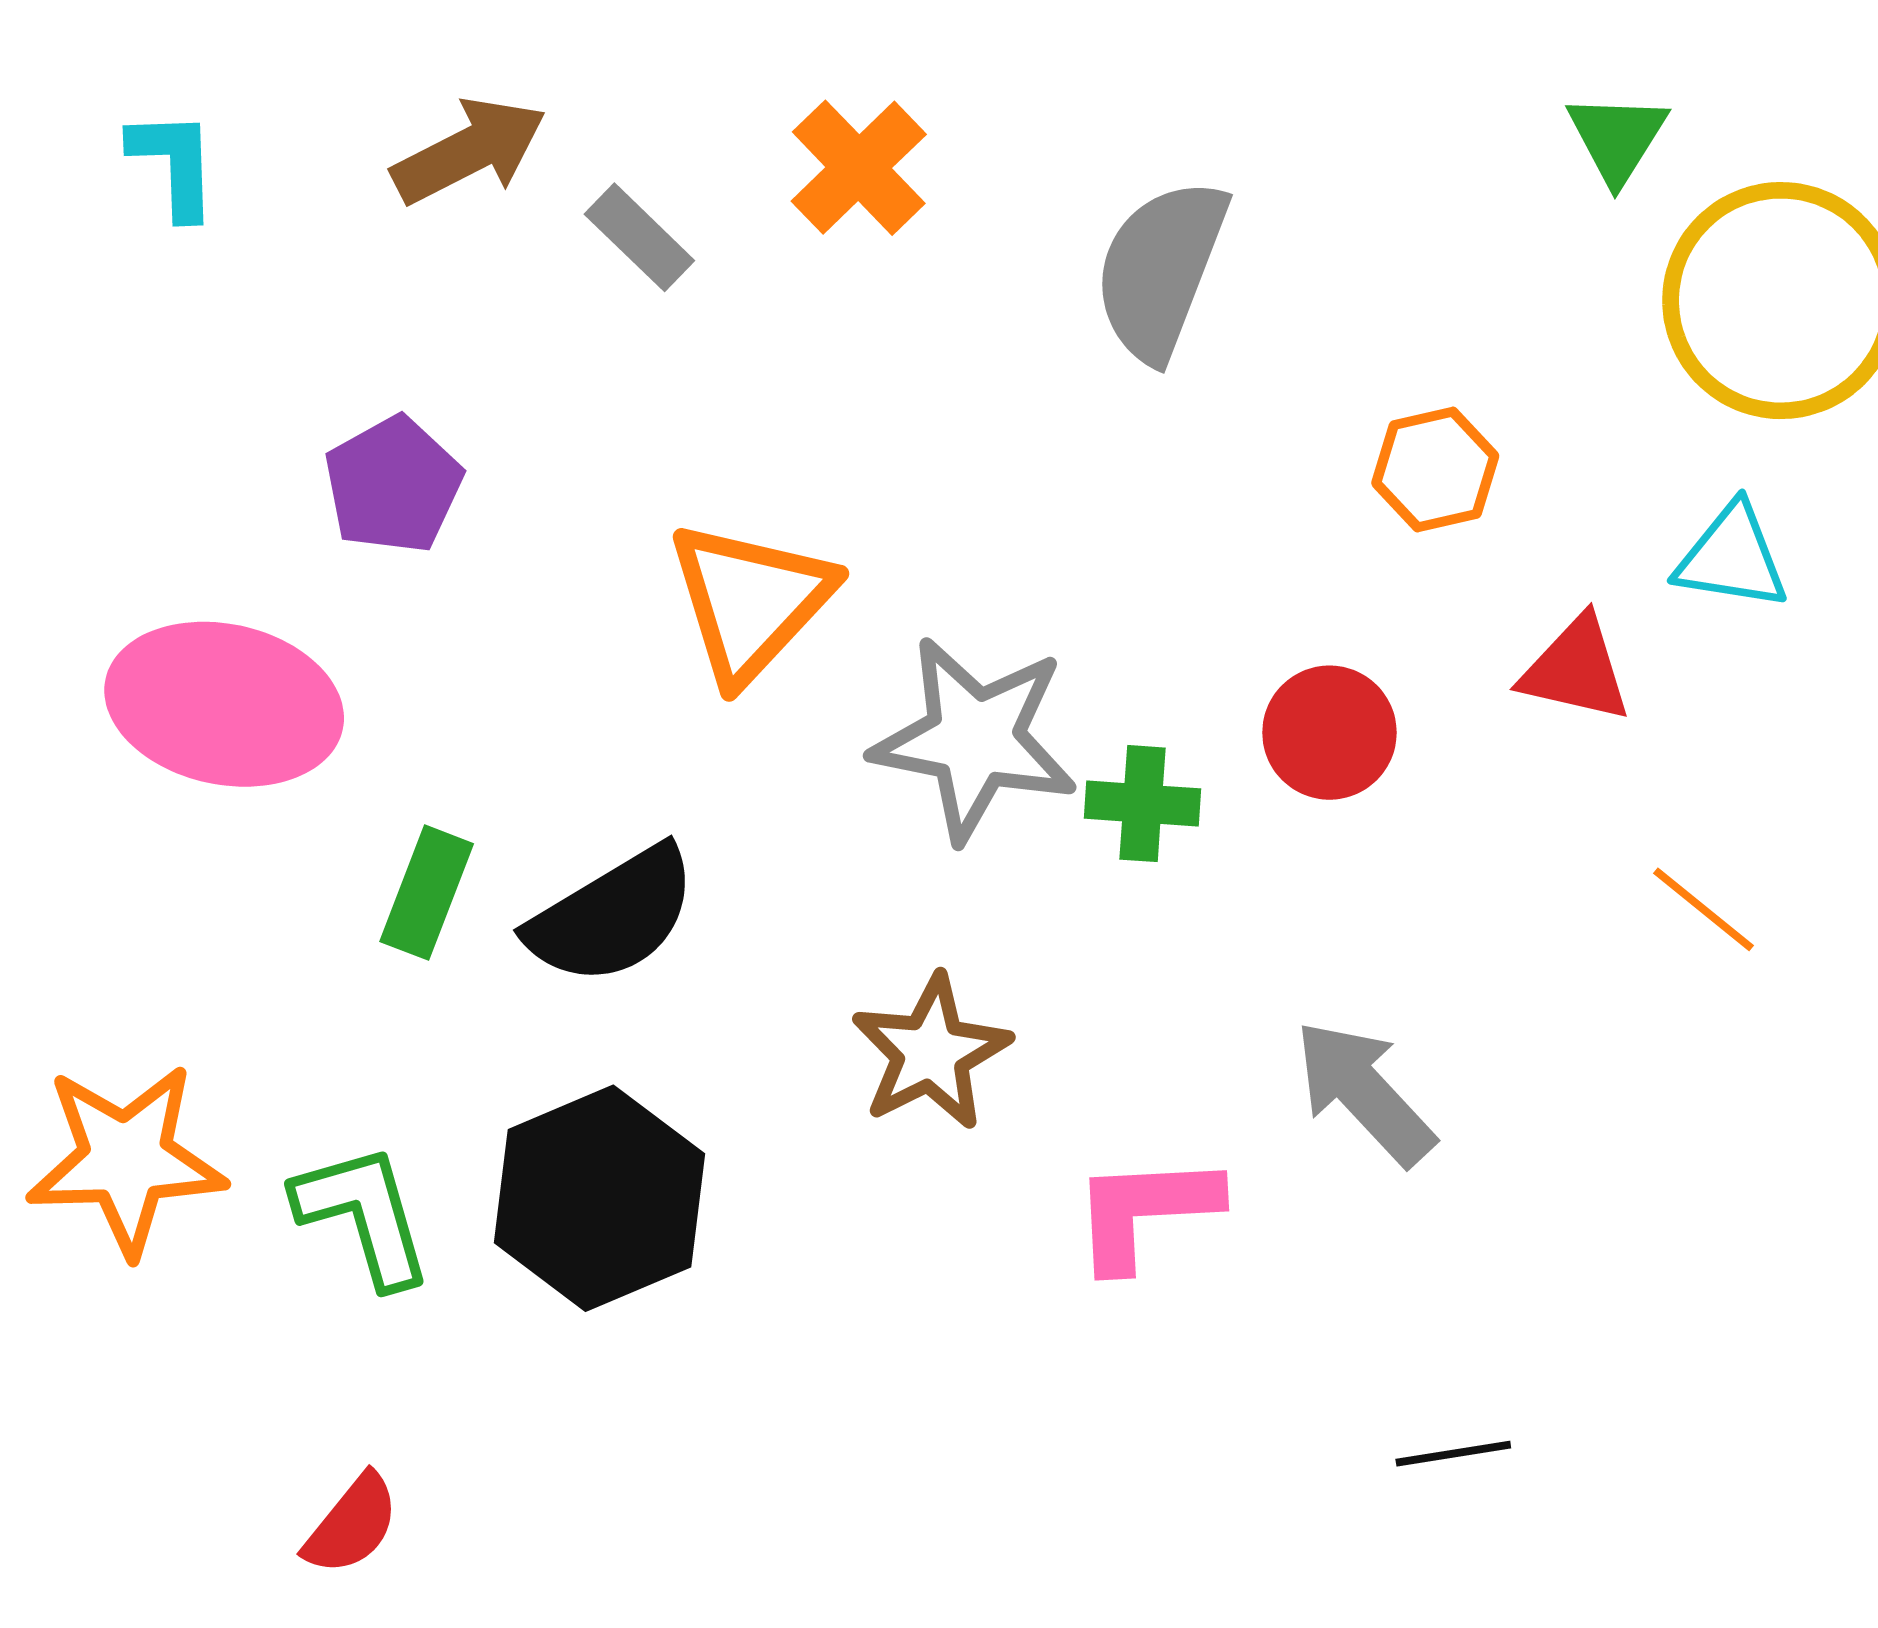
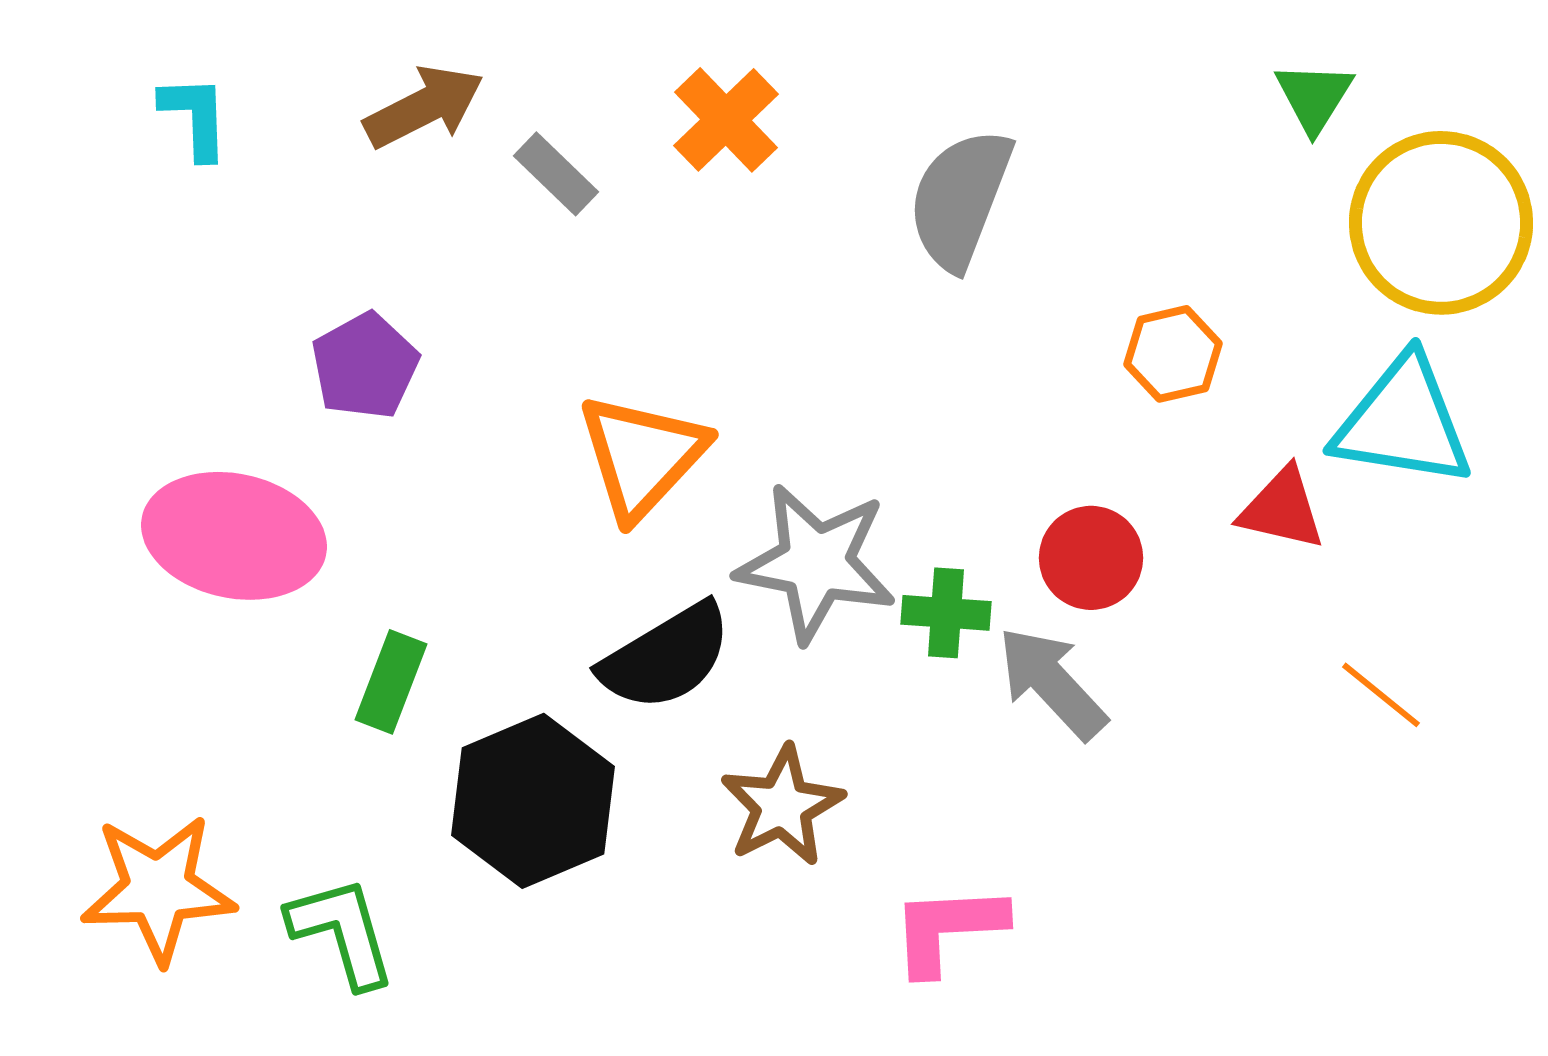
cyan triangle: (1732, 557) -> (1403, 422), size x1.6
black semicircle: (612, 916) -> (666, 657), moved
gray arrow: (1364, 1092) -> (1052, 683), moved
black hexagon: (599, 1198) -> (533, 801), moved

